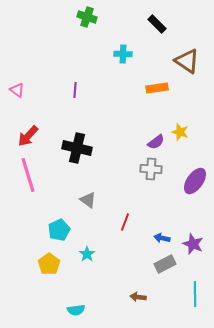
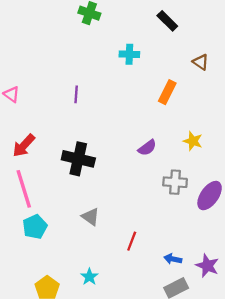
brown triangle: (187, 61) -> (201, 62), size x0.6
orange rectangle: (157, 88) -> (167, 92), turned -55
purple semicircle: (156, 142) -> (147, 148), moved
gray cross: (151, 169) -> (175, 182), moved
cyan pentagon: (59, 230) -> (35, 227), moved

